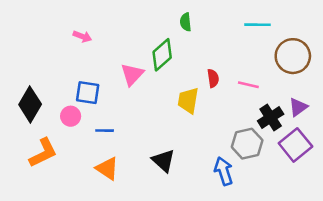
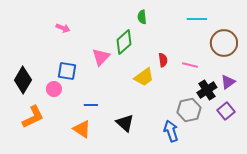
yellow trapezoid: (188, 100) -> (144, 77), turned -135
blue line: (105, 131) -> (91, 105), moved
purple square: (295, 145) -> (226, 111), size x0.7

